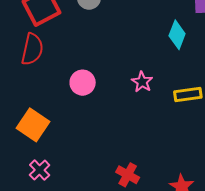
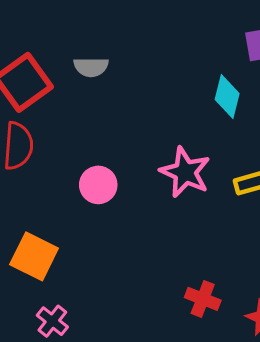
pink star: (142, 82) -> (185, 172), size x1.6
red cross: (128, 175) -> (203, 299), moved

